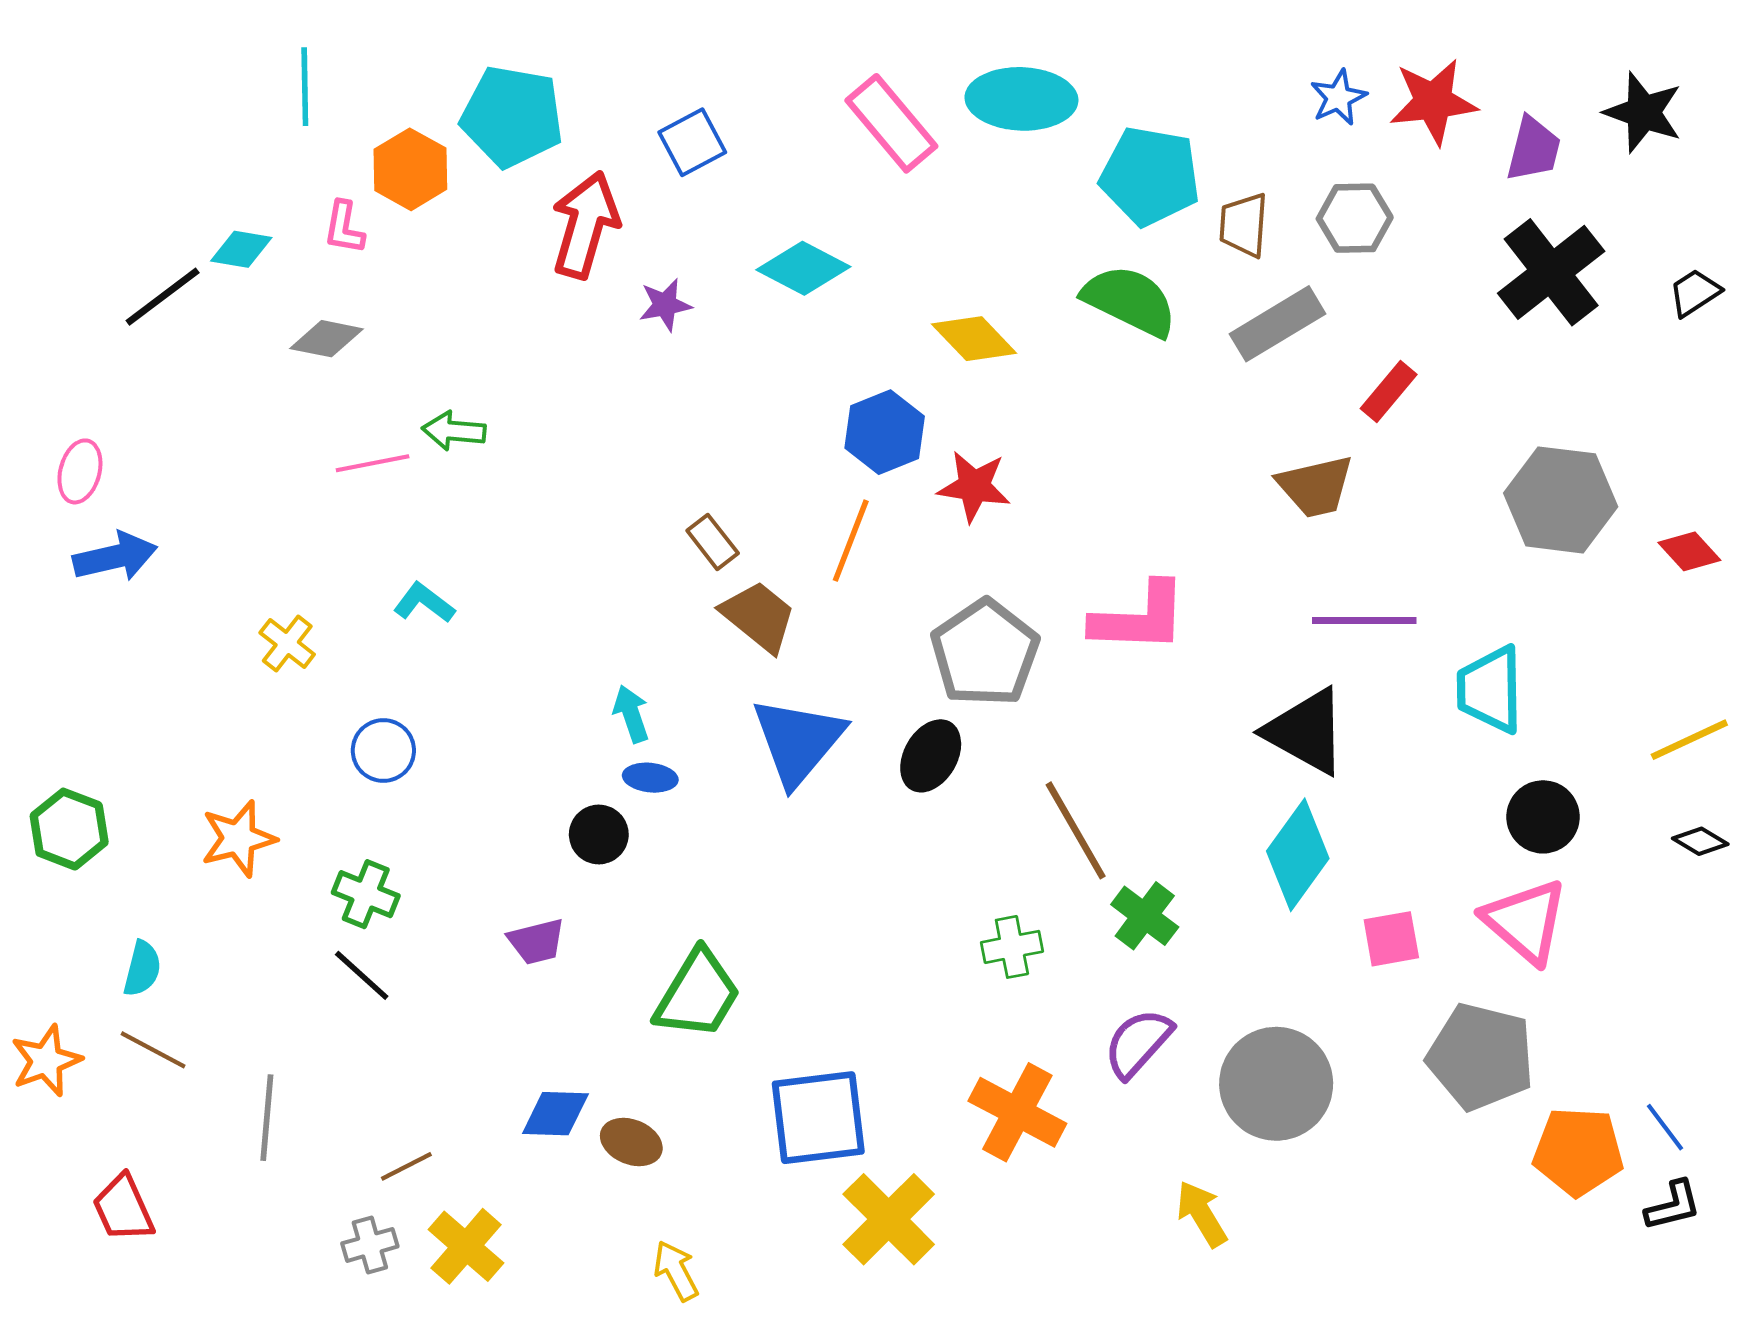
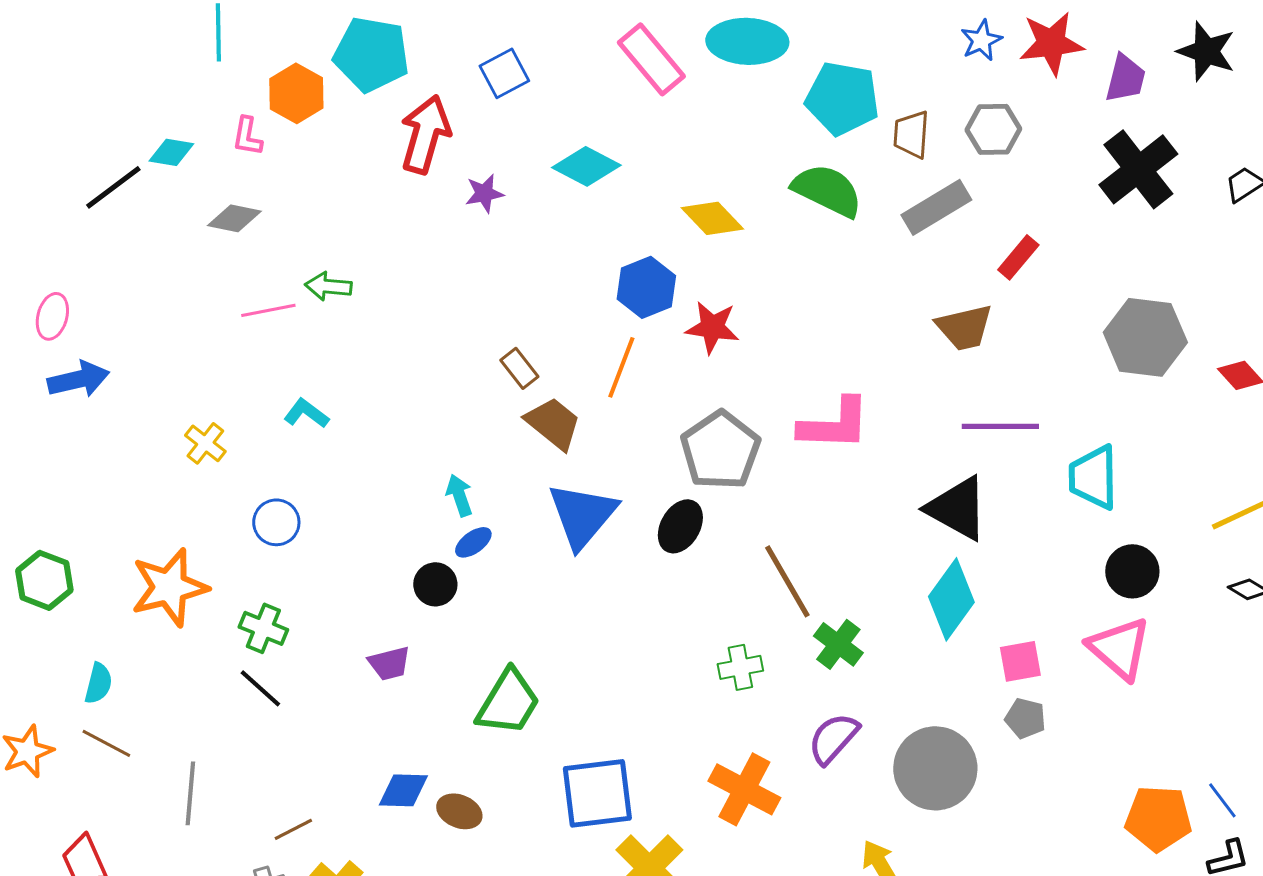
blue ellipse: (650, 778) -> (473, 542), turned -42
orange star: (238, 839) -> (169, 587), size x1.4
gray pentagon: (1481, 1057) -> (1025, 718), moved, size x0.5

